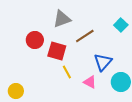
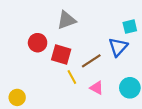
cyan square: (121, 25) -> (130, 27), turned 32
brown line: (85, 36) -> (91, 61), moved
blue triangle: (103, 62) -> (118, 47), moved

